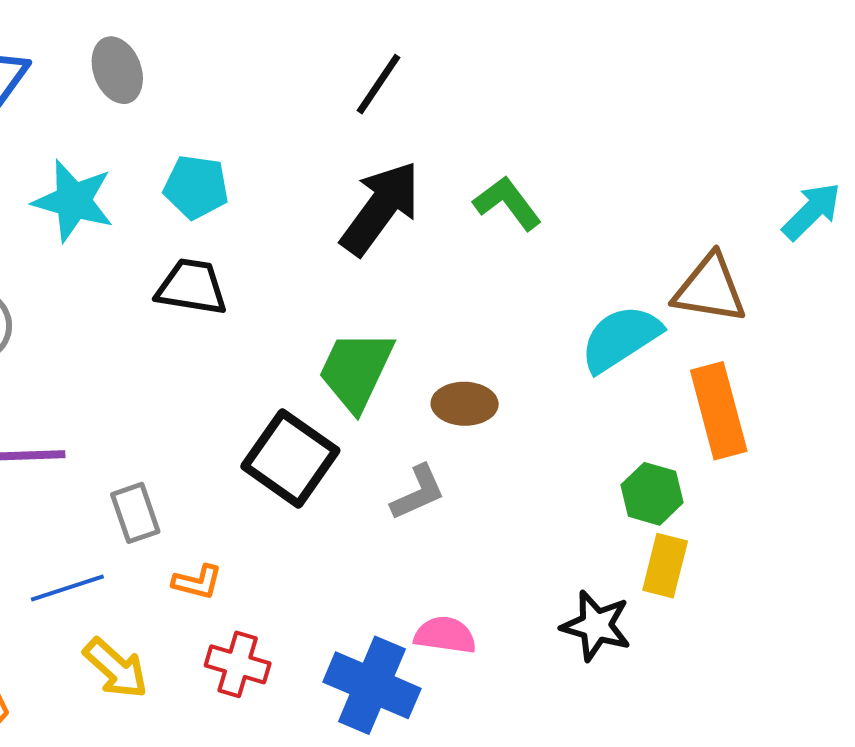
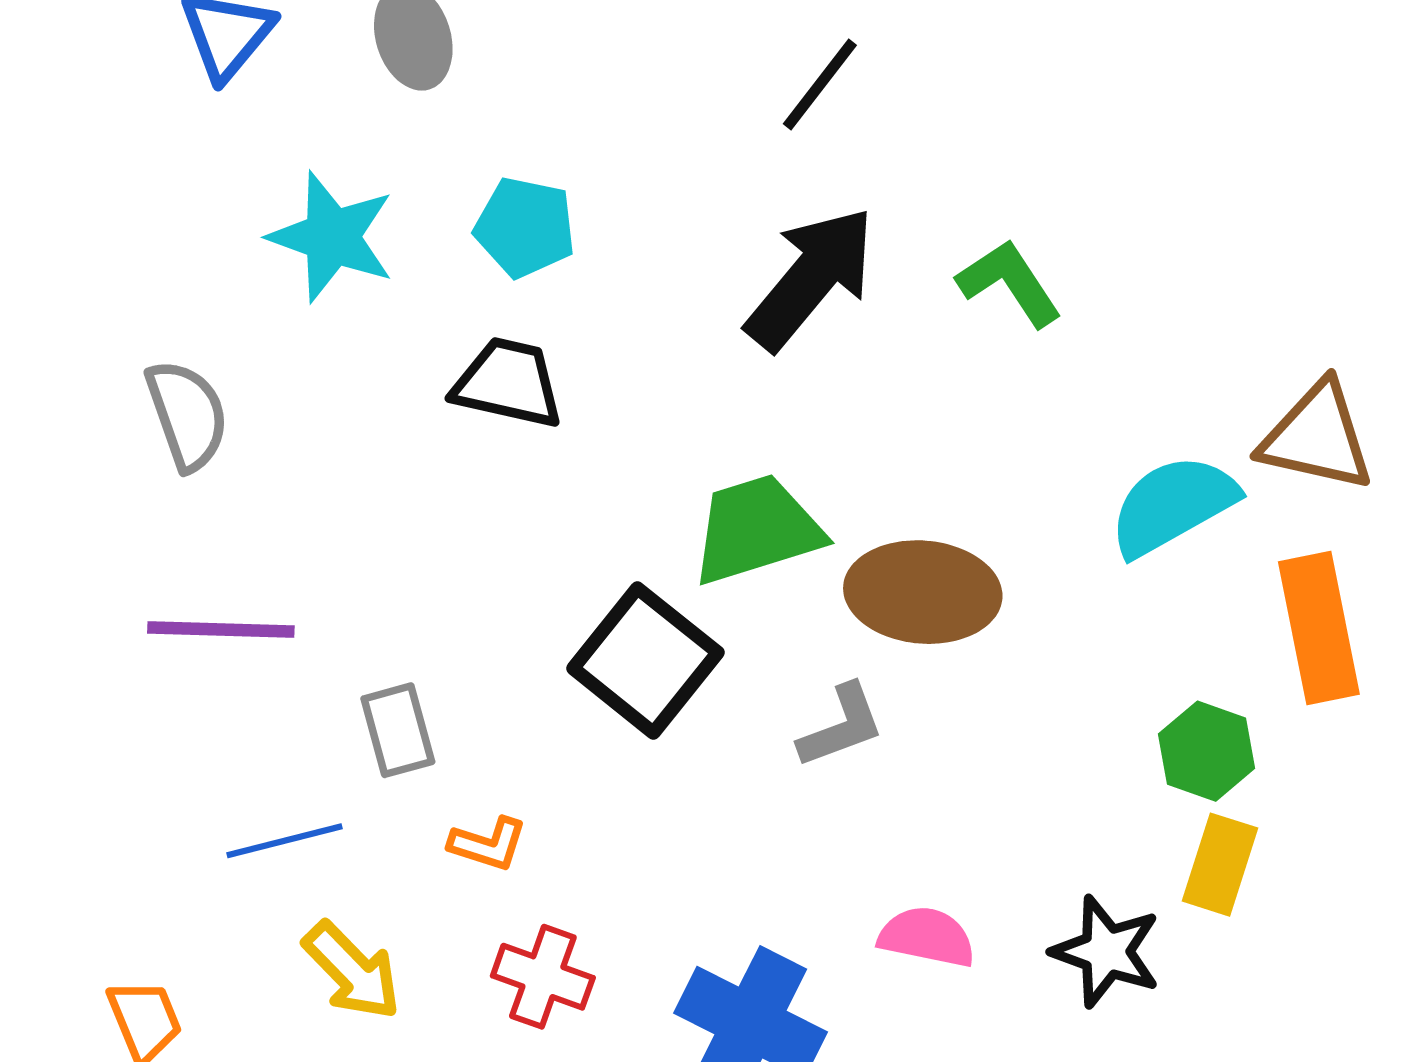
green trapezoid: (356, 370) -> (757, 529), turned 44
brown ellipse: (465, 404) -> (923, 592), size x1.5
pink semicircle: (445, 635) -> (927, 937), moved

